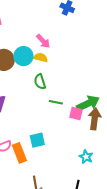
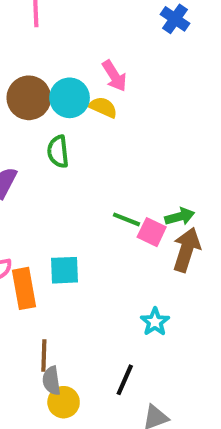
green semicircle: (40, 82) -> (58, 152), moved
green line: (56, 102) -> (127, 219), moved
green arrow: (88, 103) -> (180, 217), size x0.6

